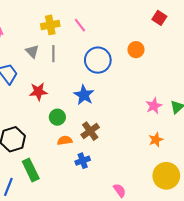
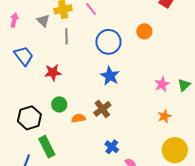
gray triangle: (32, 51) -> (43, 21), moved
blue star: (84, 95) -> (110, 76), moved
green circle: (57, 117) -> (59, 104), moved
blue cross: (83, 161) -> (112, 147), moved, turned -32

